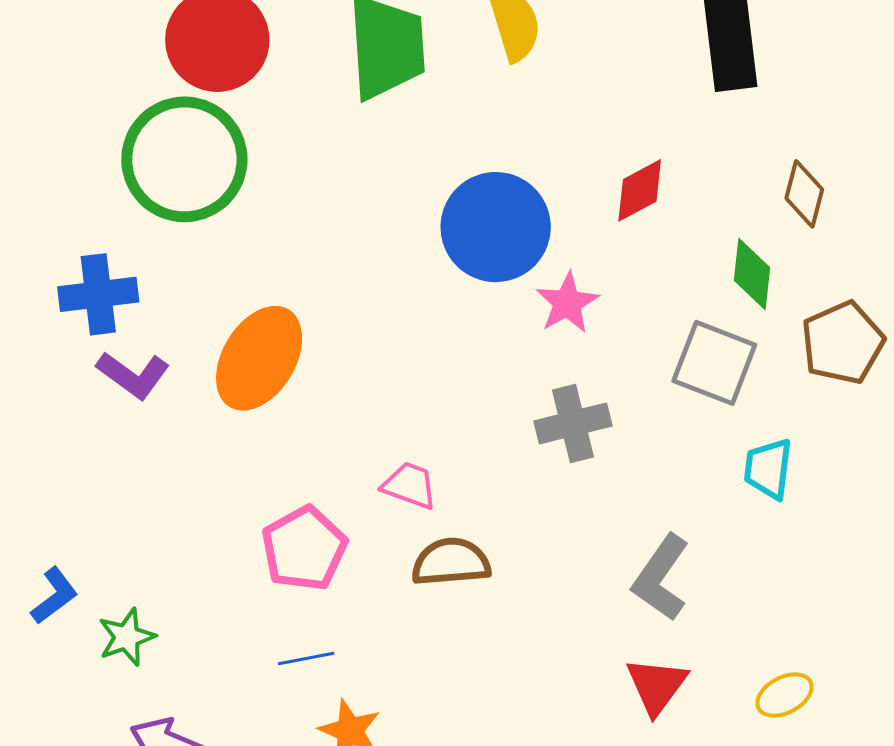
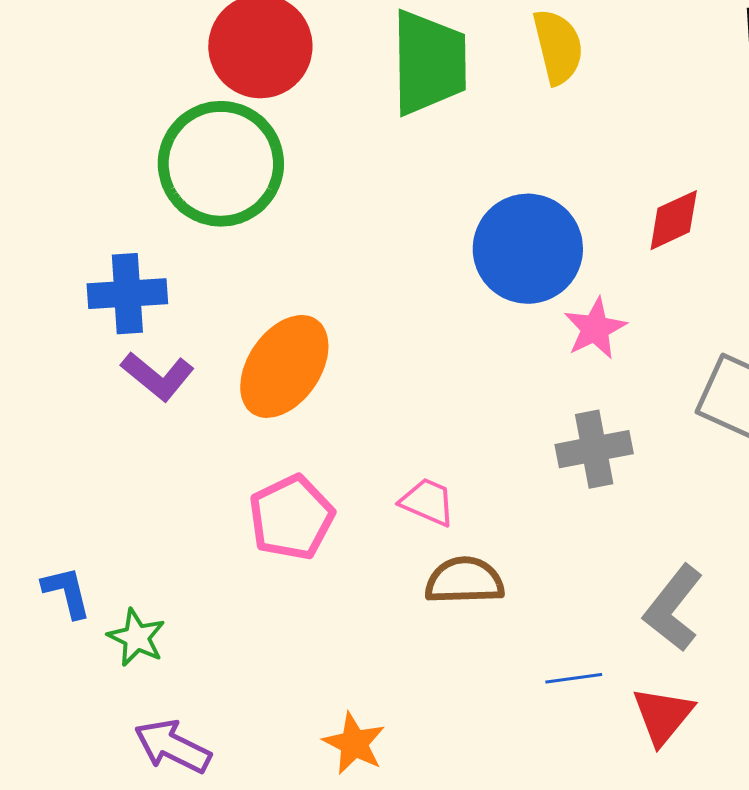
pink pentagon: (304, 549) -> (291, 518), moved
blue L-shape: (54, 596) -> (67, 592), turned -70
green star: (127, 637) -> (137, 637), turned -30
blue line: (306, 659) -> (574, 678), moved

